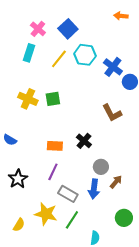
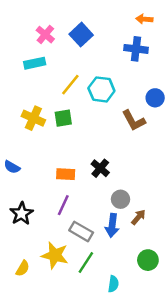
cyan rectangle: (29, 53) -> (35, 63), turned 60
cyan hexagon: (85, 55) -> (101, 89), moved
yellow line: (59, 59) -> (70, 85), moved
blue cross: (113, 67) -> (136, 49), moved, turned -30
brown L-shape: (112, 113) -> (134, 120), moved

